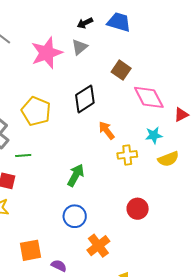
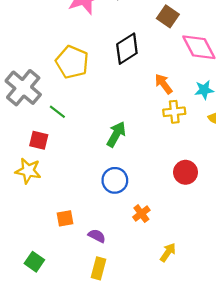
orange arrow: (107, 130) -> (164, 84), moved
green line: (23, 155) -> (57, 112), turned 42
orange cross: (98, 246) -> (141, 214), size x0.7
orange square: (31, 250) -> (65, 218), size x0.7

